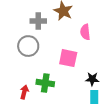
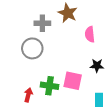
pink square: (68, 58) -> (73, 81), moved
black star: (92, 79) -> (97, 66), moved

